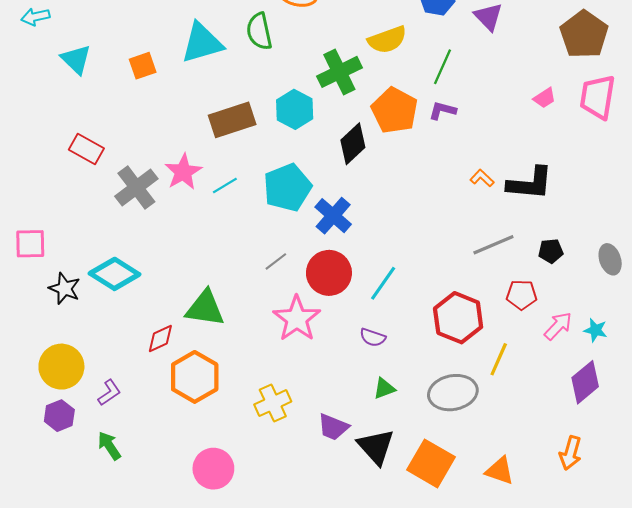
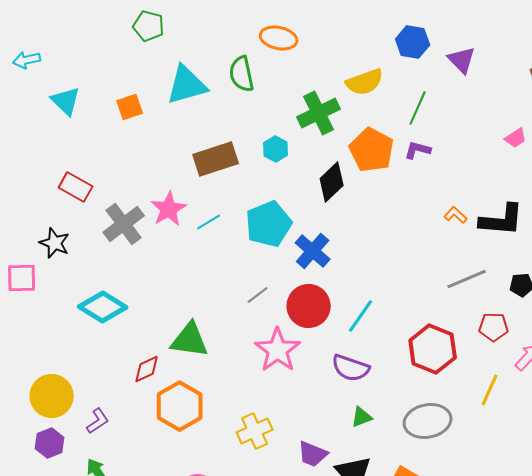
cyan hexagon: (295, 109) -> (276, 149), size x0.7
black star: (65, 288) -> (55, 243), moved
purple semicircle: (373, 337) -> (351, 368), size x1.5
yellow line: (499, 359) -> (490, 390), moved

